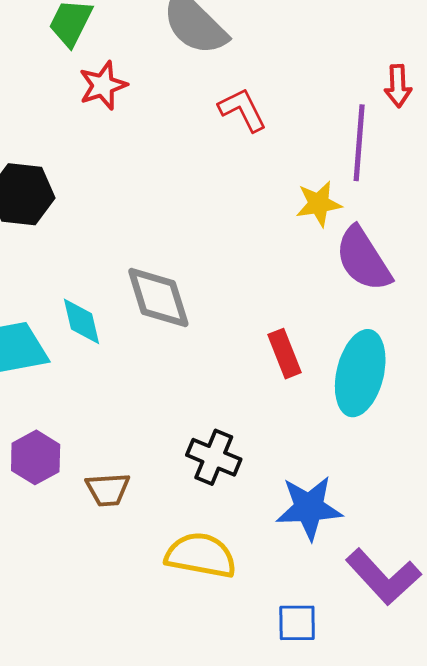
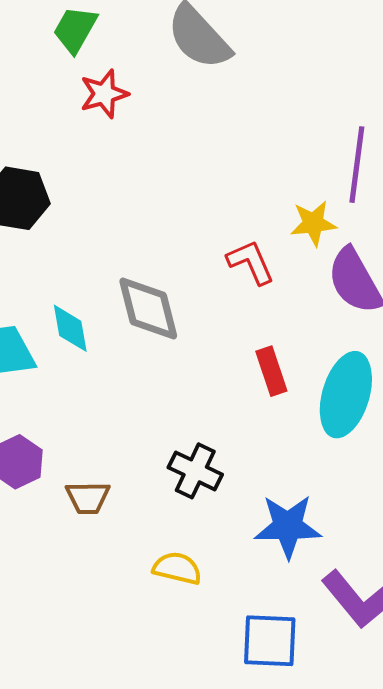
red L-shape: (243, 110) -> (251, 262), moved
yellow semicircle: (201, 555) -> (177, 568), size x0.7
blue square: (297, 623) -> (270, 641), size x1.4

